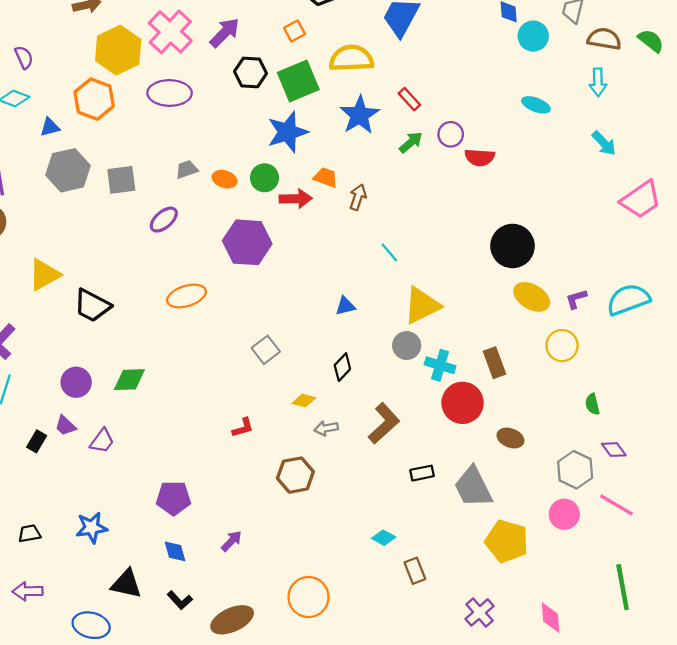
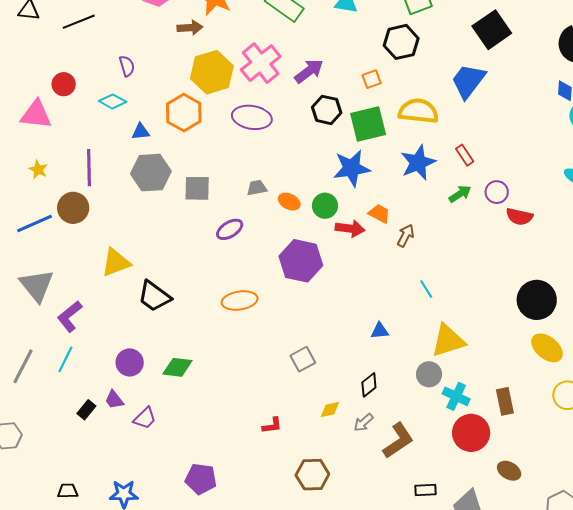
yellow diamond: (304, 401) -> (330, 410), turned -35
gray arrow: (326, 428) -> (363, 422), moved, turned -40

